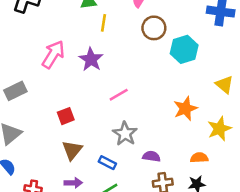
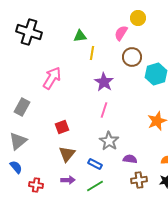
purple star: (91, 59) -> (104, 82), moved
gray rectangle: (15, 91) -> (22, 107), turned -36
pink line: (119, 95) -> (104, 110), turned -42

